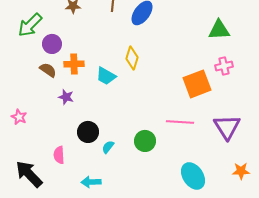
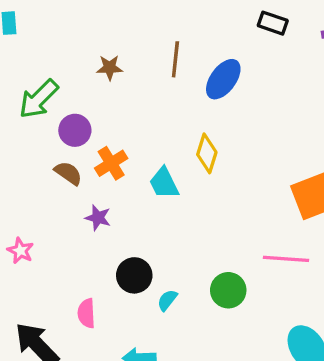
orange cross: (74, 64) -> (111, 163), turned -30
cyan trapezoid: (106, 76) -> (164, 183), turned 35

